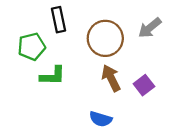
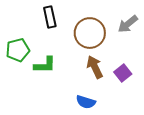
green pentagon: (32, 47) -> (18, 50), moved

